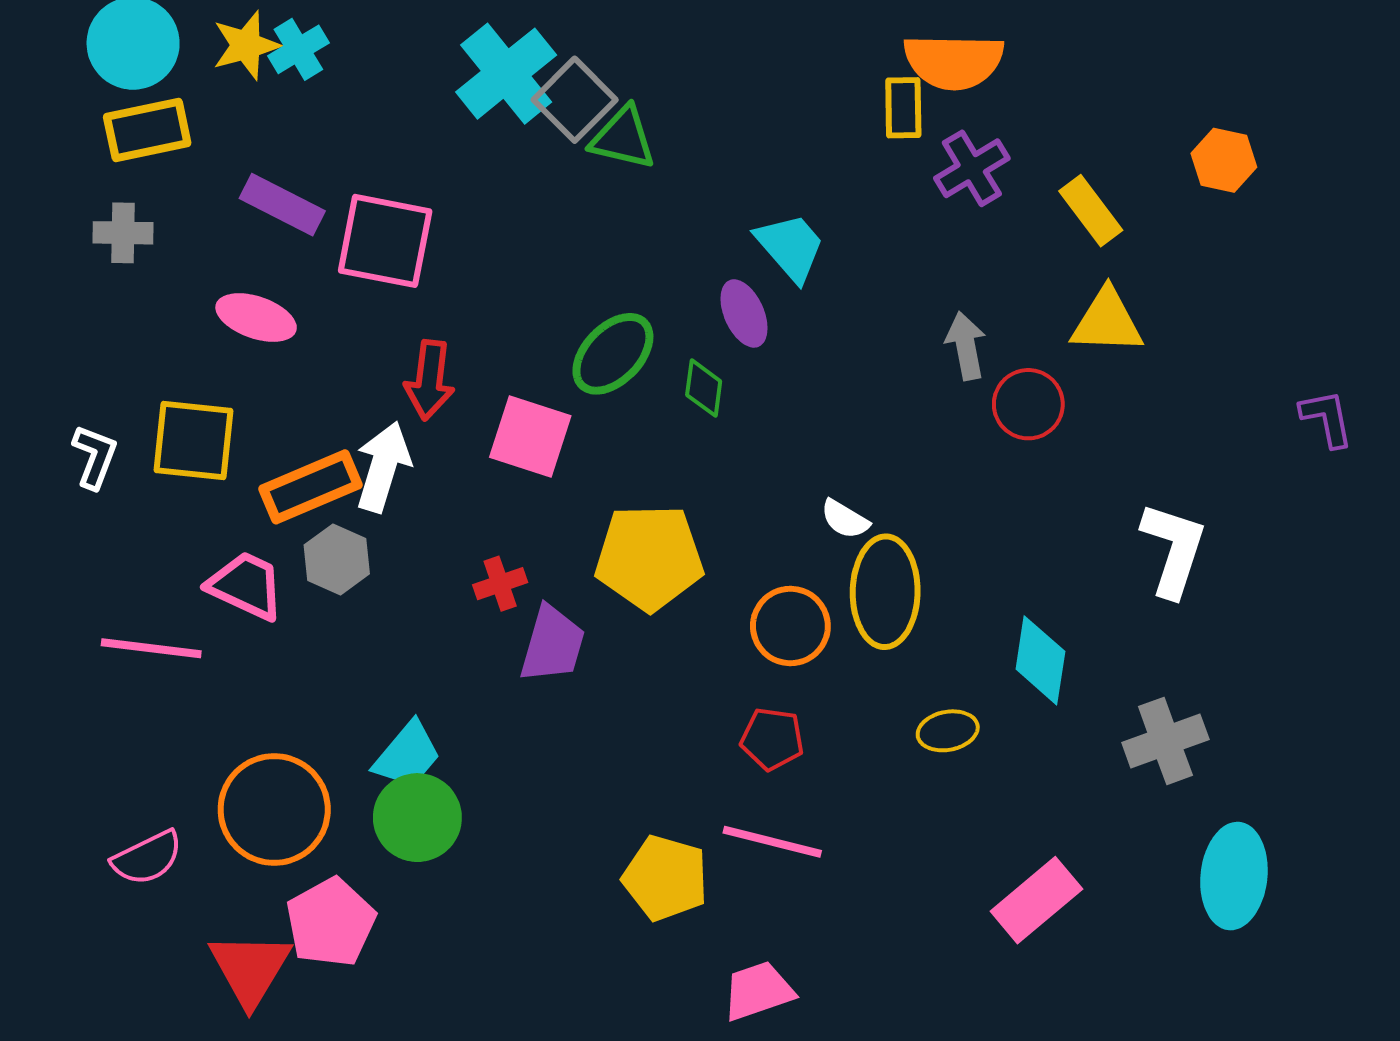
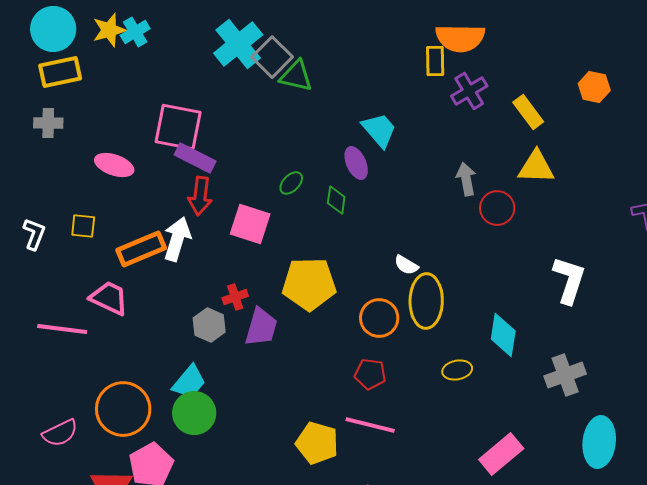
purple rectangle: (282, 205) -> (195, 158), moved
green ellipse: (613, 354) -> (291, 183), size x0.6
yellow square: (194, 441) -> (83, 226), size x0.6
gray hexagon: (337, 559) -> (209, 325), moved

